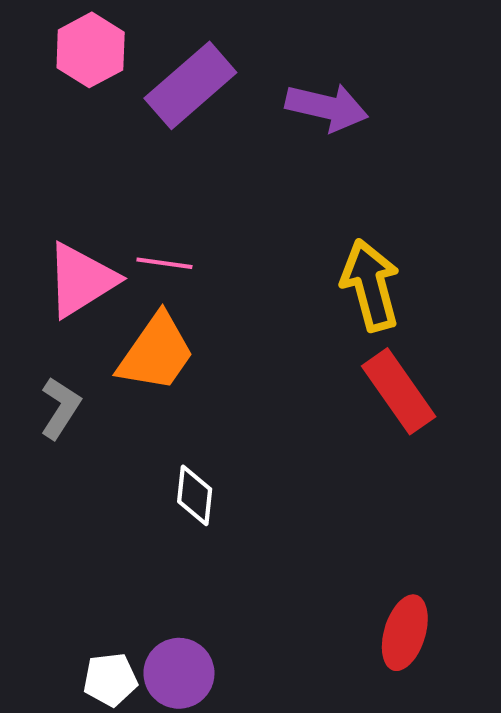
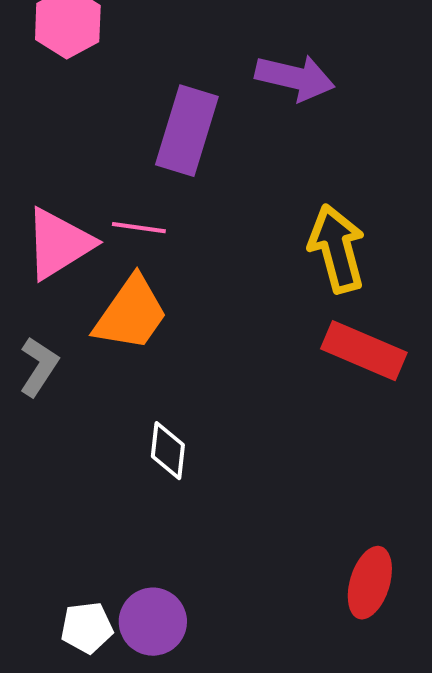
purple rectangle: (190, 85) -> (187, 131), moved, turned -32
red rectangle: (399, 391) -> (364, 351), turned -32

